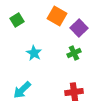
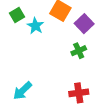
cyan star: (34, 53) -> (35, 26), moved

